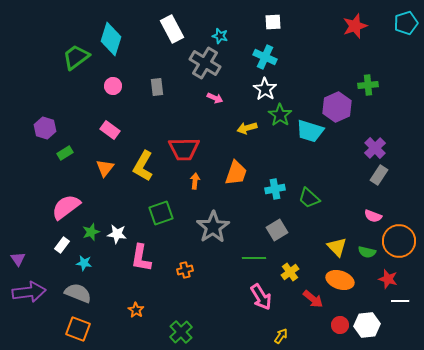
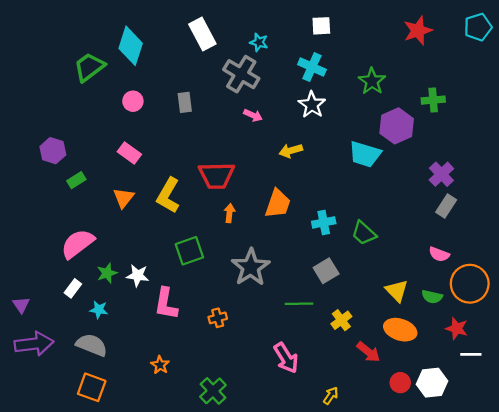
green star: (280, 115) -> (372, 81), moved
pink arrow: (261, 297) -> (286, 358), moved

